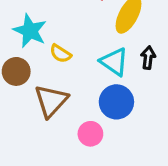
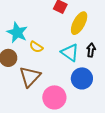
blue circle: (116, 102) -> (82, 78), moved
pink circle: (90, 134) -> (54, 97), size x1.5

